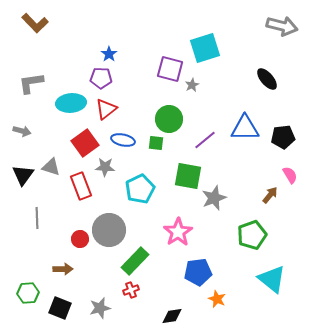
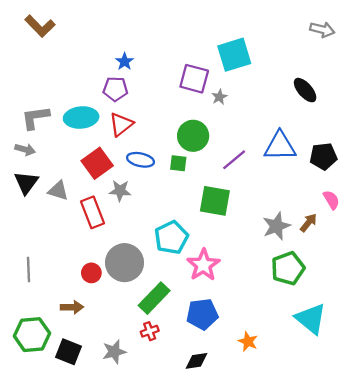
gray arrow: (282, 26) -> (322, 30), size x0.7
gray L-shape: (31, 83) -> (35, 118), moved
black triangle: (23, 175) -> (26, 183), moved
cyan pentagon: (140, 189) -> (171, 237), moved
gray star: (214, 198) -> (276, 226), moved
gray line: (37, 218) -> (29, 269), moved
blue pentagon: (198, 272) -> (202, 314), moved
green hexagon: (28, 293) -> (32, 335), size x1.4

